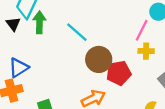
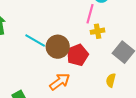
cyan line: (77, 32) -> (35, 41), moved

